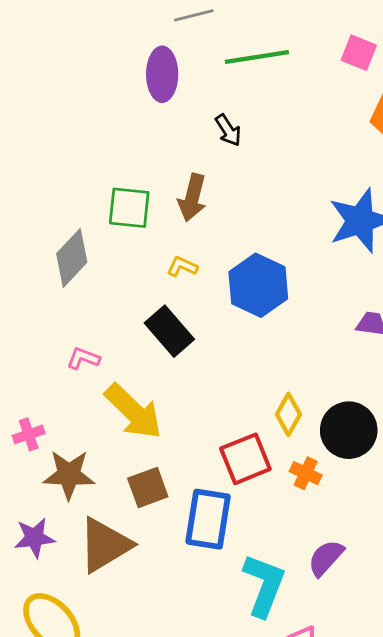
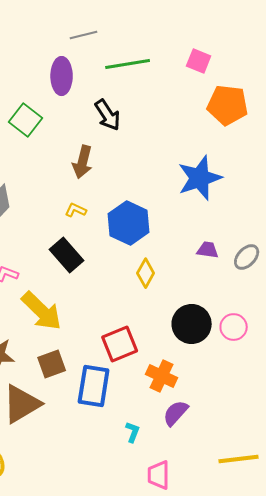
black arrow: (228, 130) -> (108, 115), size x1.4
green square: (129, 208) -> (26, 120), moved, turned 32
yellow diamond: (288, 414) -> (146, 273), moved
orange cross: (306, 473) -> (162, 376), moved, size x1.4
cyan L-shape: (264, 585) -> (133, 432), size x0.5

